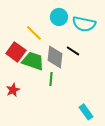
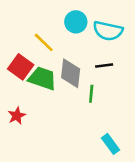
black line: (73, 51) -> (104, 66), moved, turned -40
green line: (51, 79) -> (91, 94), moved

